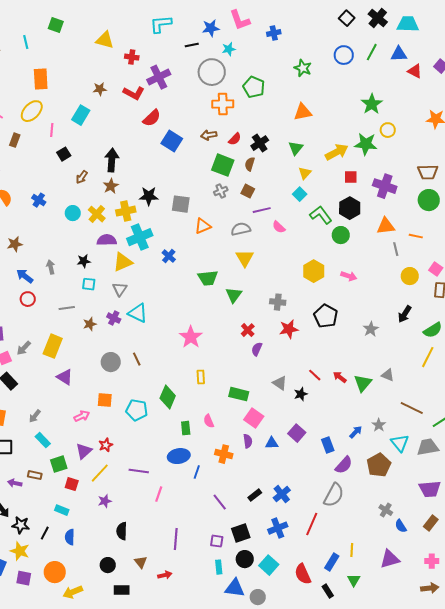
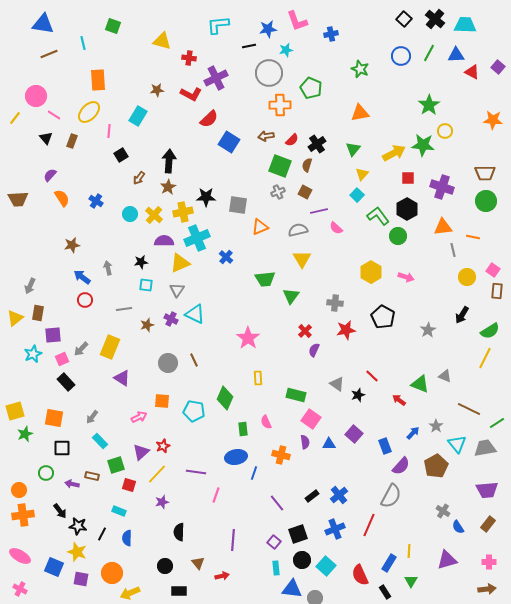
red arrow: (340, 377) -> (399, 400), moved
green triangle: (363, 383) -> (420, 384), turned -48
purple square: (217, 541) -> (274, 542), turned 32

